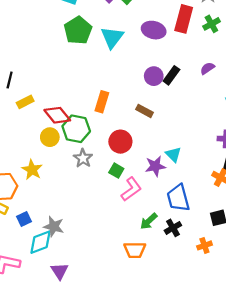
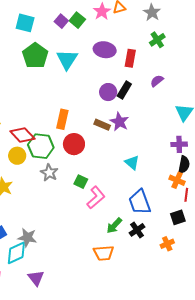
red rectangle: (184, 19) -> (130, 58), moved, size x0.7
red circle: (120, 142) -> (74, 144), moved
purple star: (155, 166) -> (119, 122), moved, turned -30

